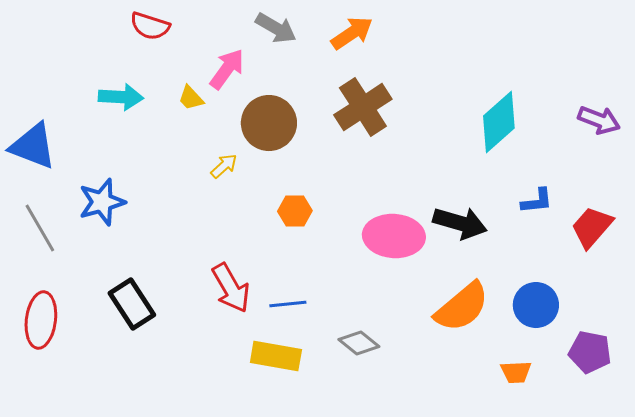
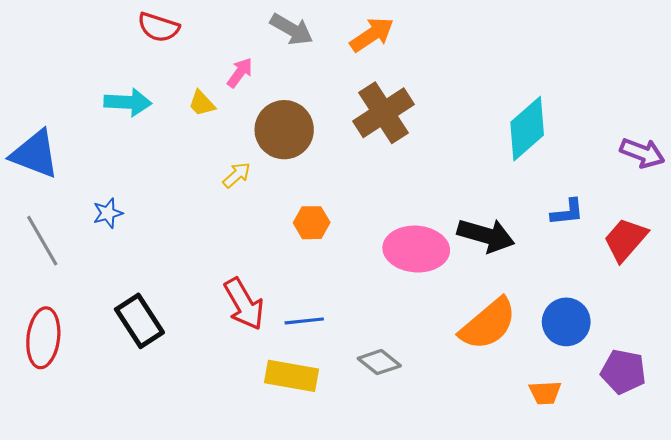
pink arrow: (227, 69) -> (240, 73), size x0.7
purple arrow: (599, 120) -> (642, 153), moved
blue star: (102, 202) -> (108, 213), size x0.6

